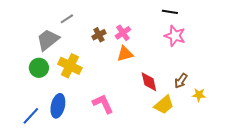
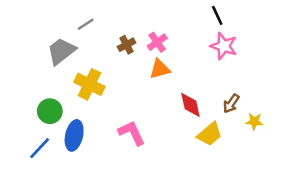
black line: (170, 12) -> (217, 15), turned 56
green circle: (39, 68) -> (50, 111), moved

